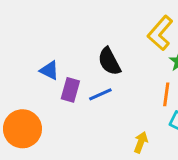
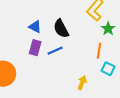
blue triangle: (49, 70) -> (35, 27), moved

